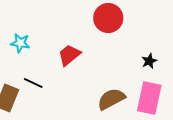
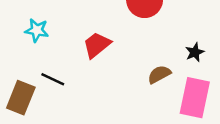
brown semicircle: (111, 99) -> (159, 74), moved, size x0.7

